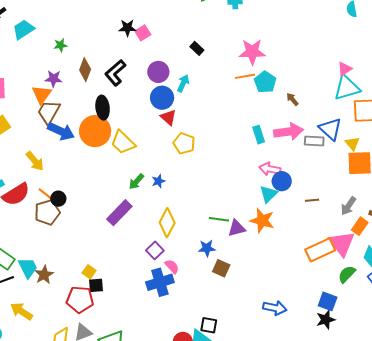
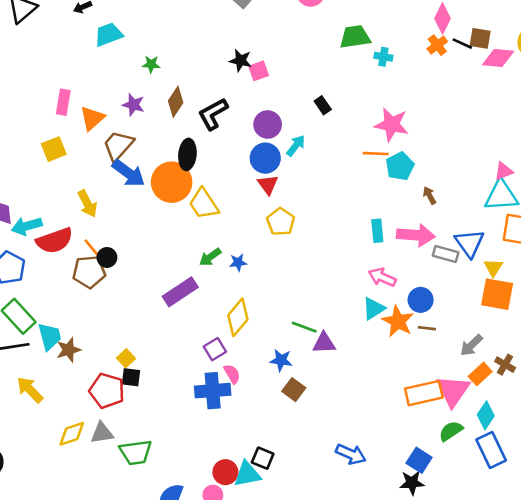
orange triangle: (42, 94) -> (92, 118), moved
blue circle: (282, 181) -> (421, 300), moved
orange star: (262, 221) -> (398, 321), moved

